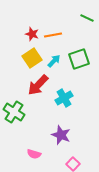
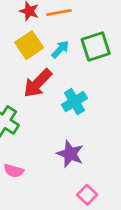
pink semicircle: (34, 154) -> (14, 171), moved

